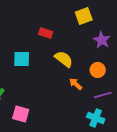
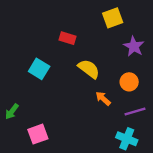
cyan square: (22, 59) -> (39, 69), turned 30
pink square: (21, 114) -> (38, 134), turned -36

